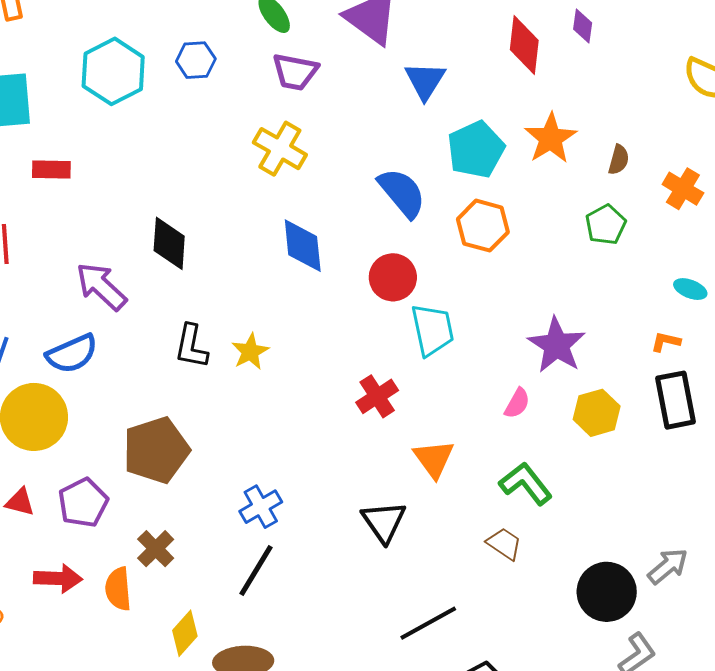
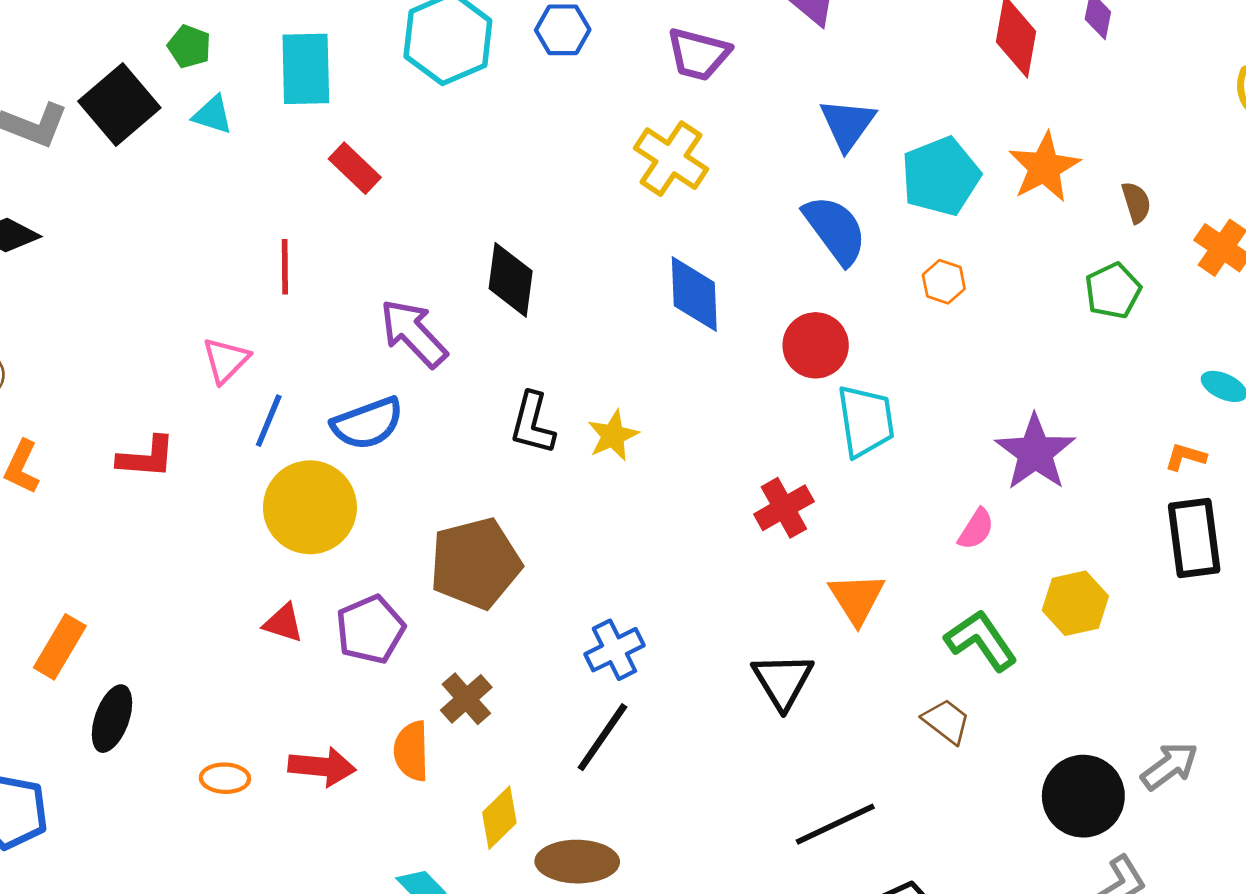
blue triangle: (425, 81) -> (847, 124), moved
brown semicircle: (619, 160) -> (1136, 202), turned -36
red rectangle: (51, 169) -> (355, 168), turned 39
orange hexagon: (483, 226) -> (944, 282), size x0.6
yellow hexagon: (597, 413) -> (1075, 603), moved
red arrow: (58, 578) -> (322, 767), moved

